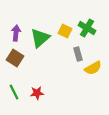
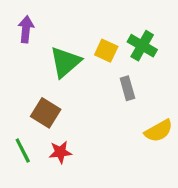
purple arrow: (16, 33) -> (26, 29), moved
brown square: (15, 58) -> (46, 113), moved
yellow semicircle: (93, 68) -> (159, 131), moved

